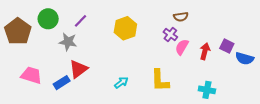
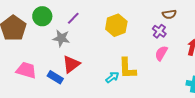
pink semicircle: (182, 47) -> (161, 53), moved
yellow L-shape: (160, 80) -> (127, 68), moved
blue rectangle: (62, 83) -> (55, 77), turned 63

